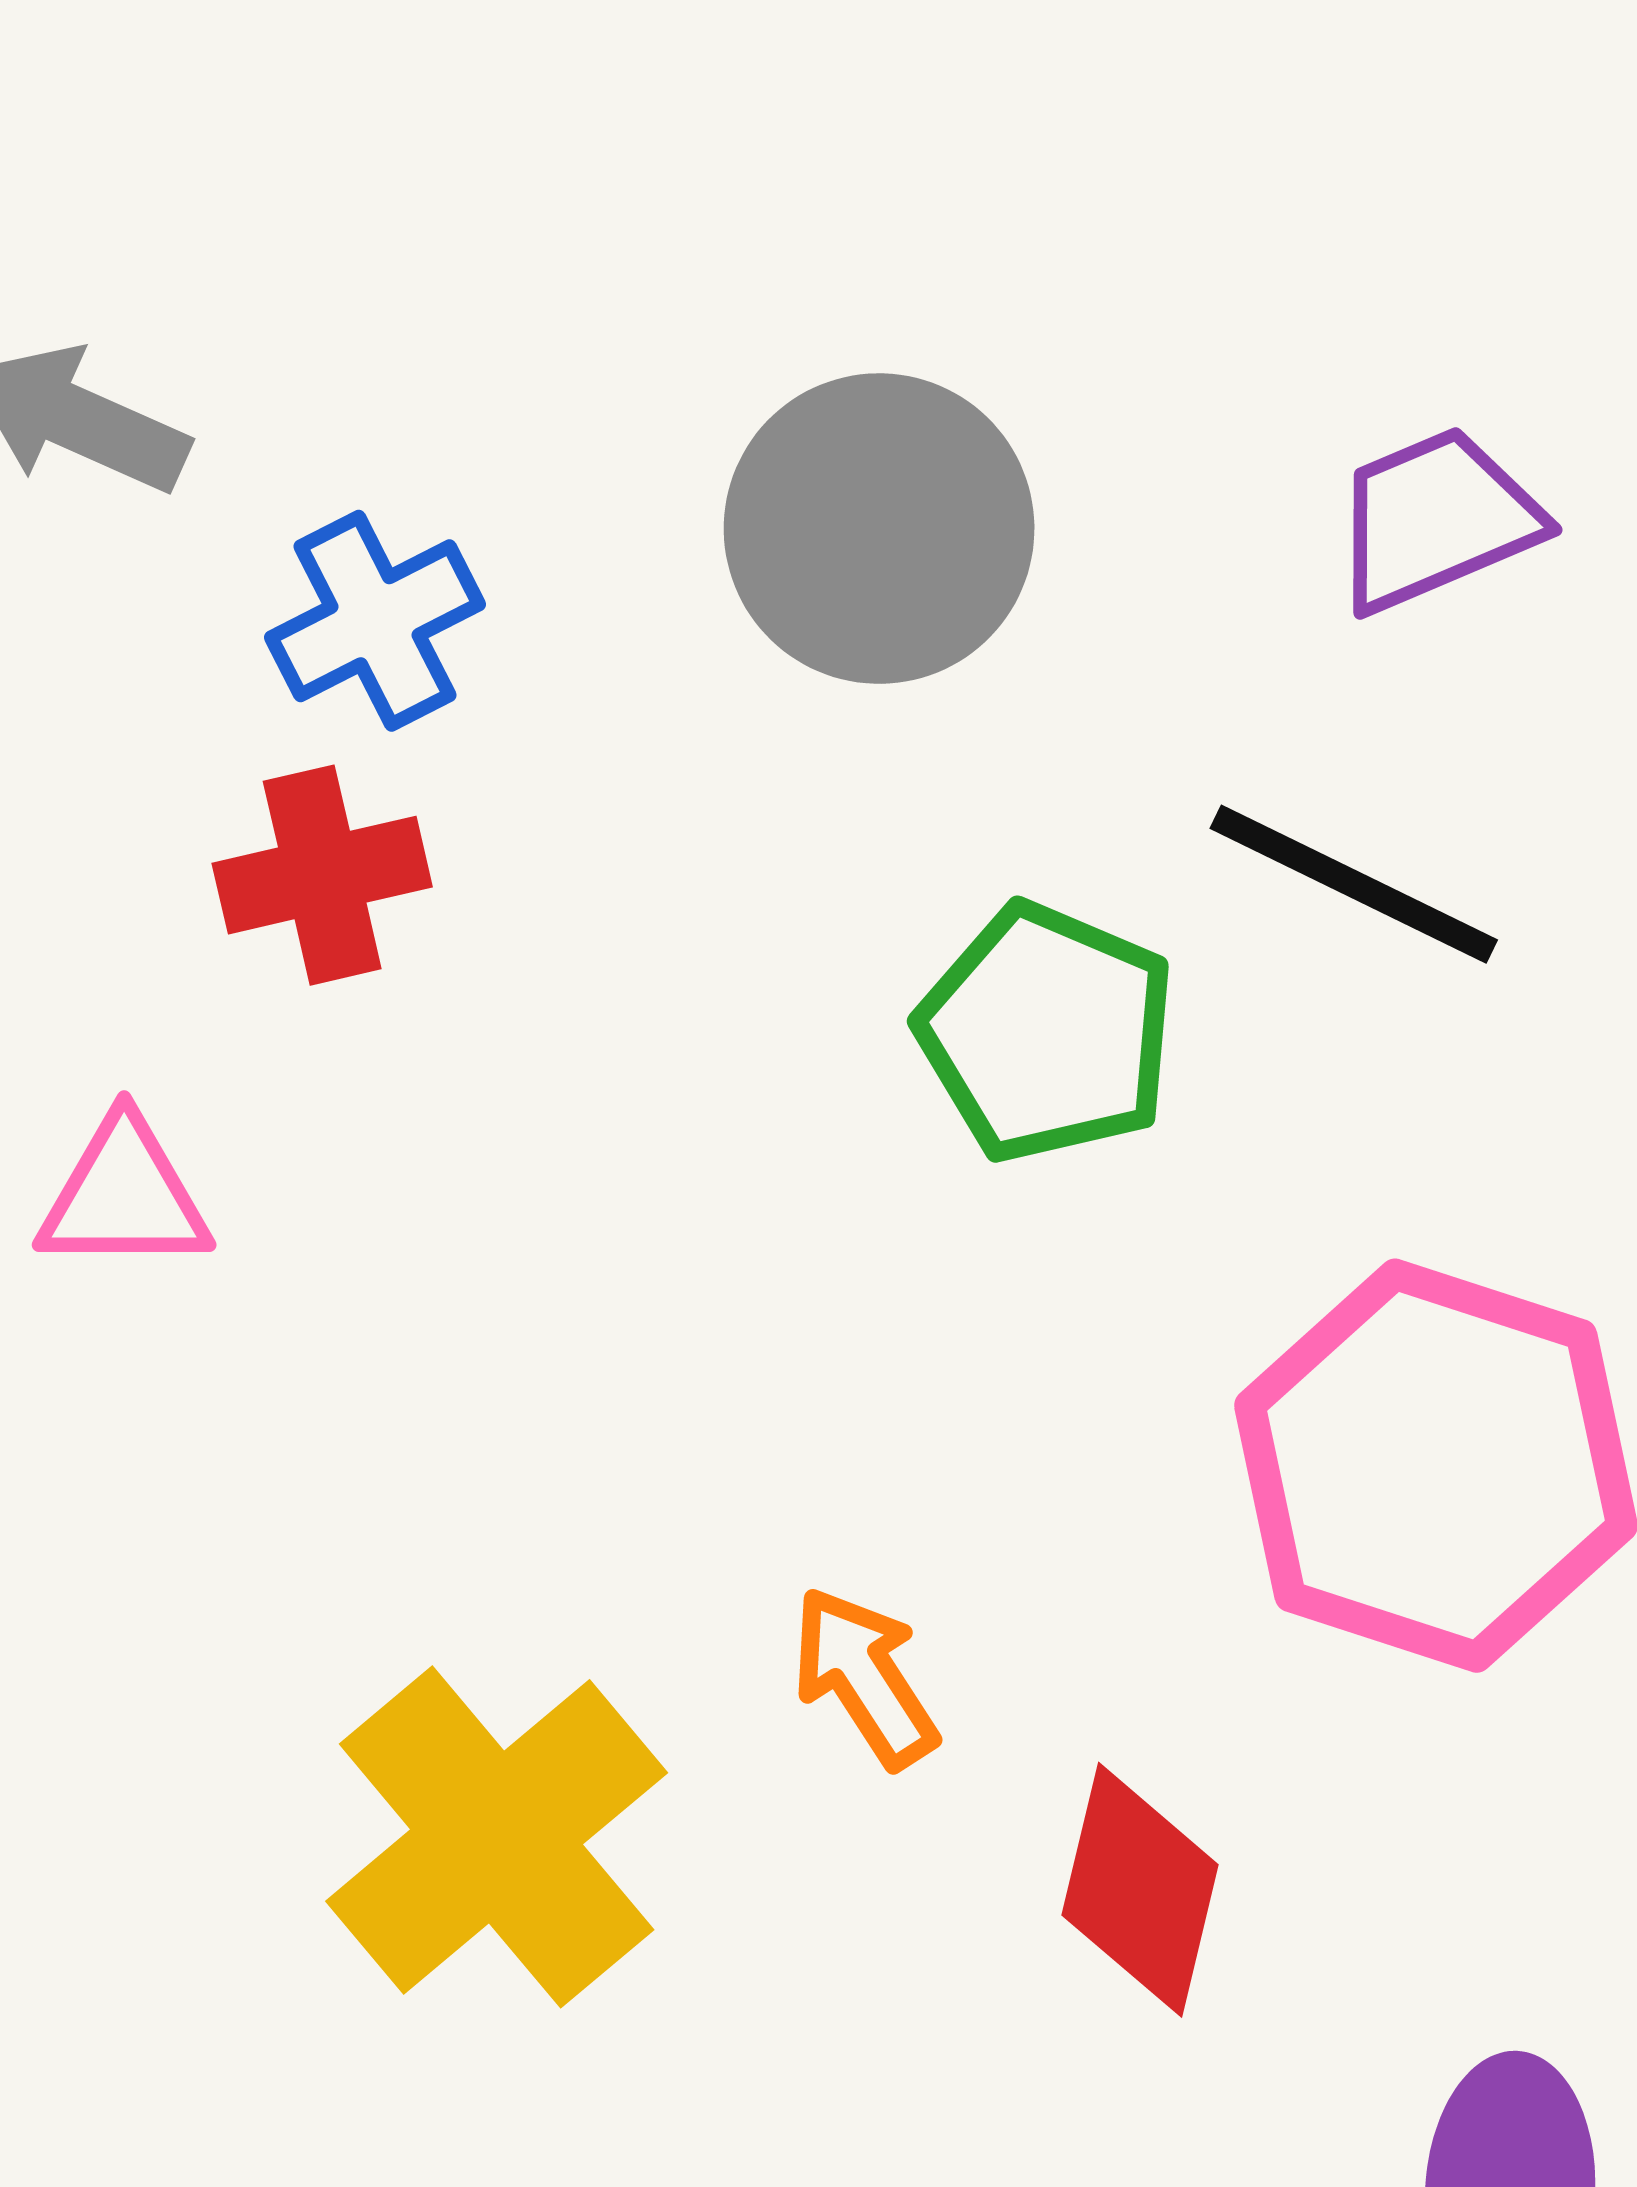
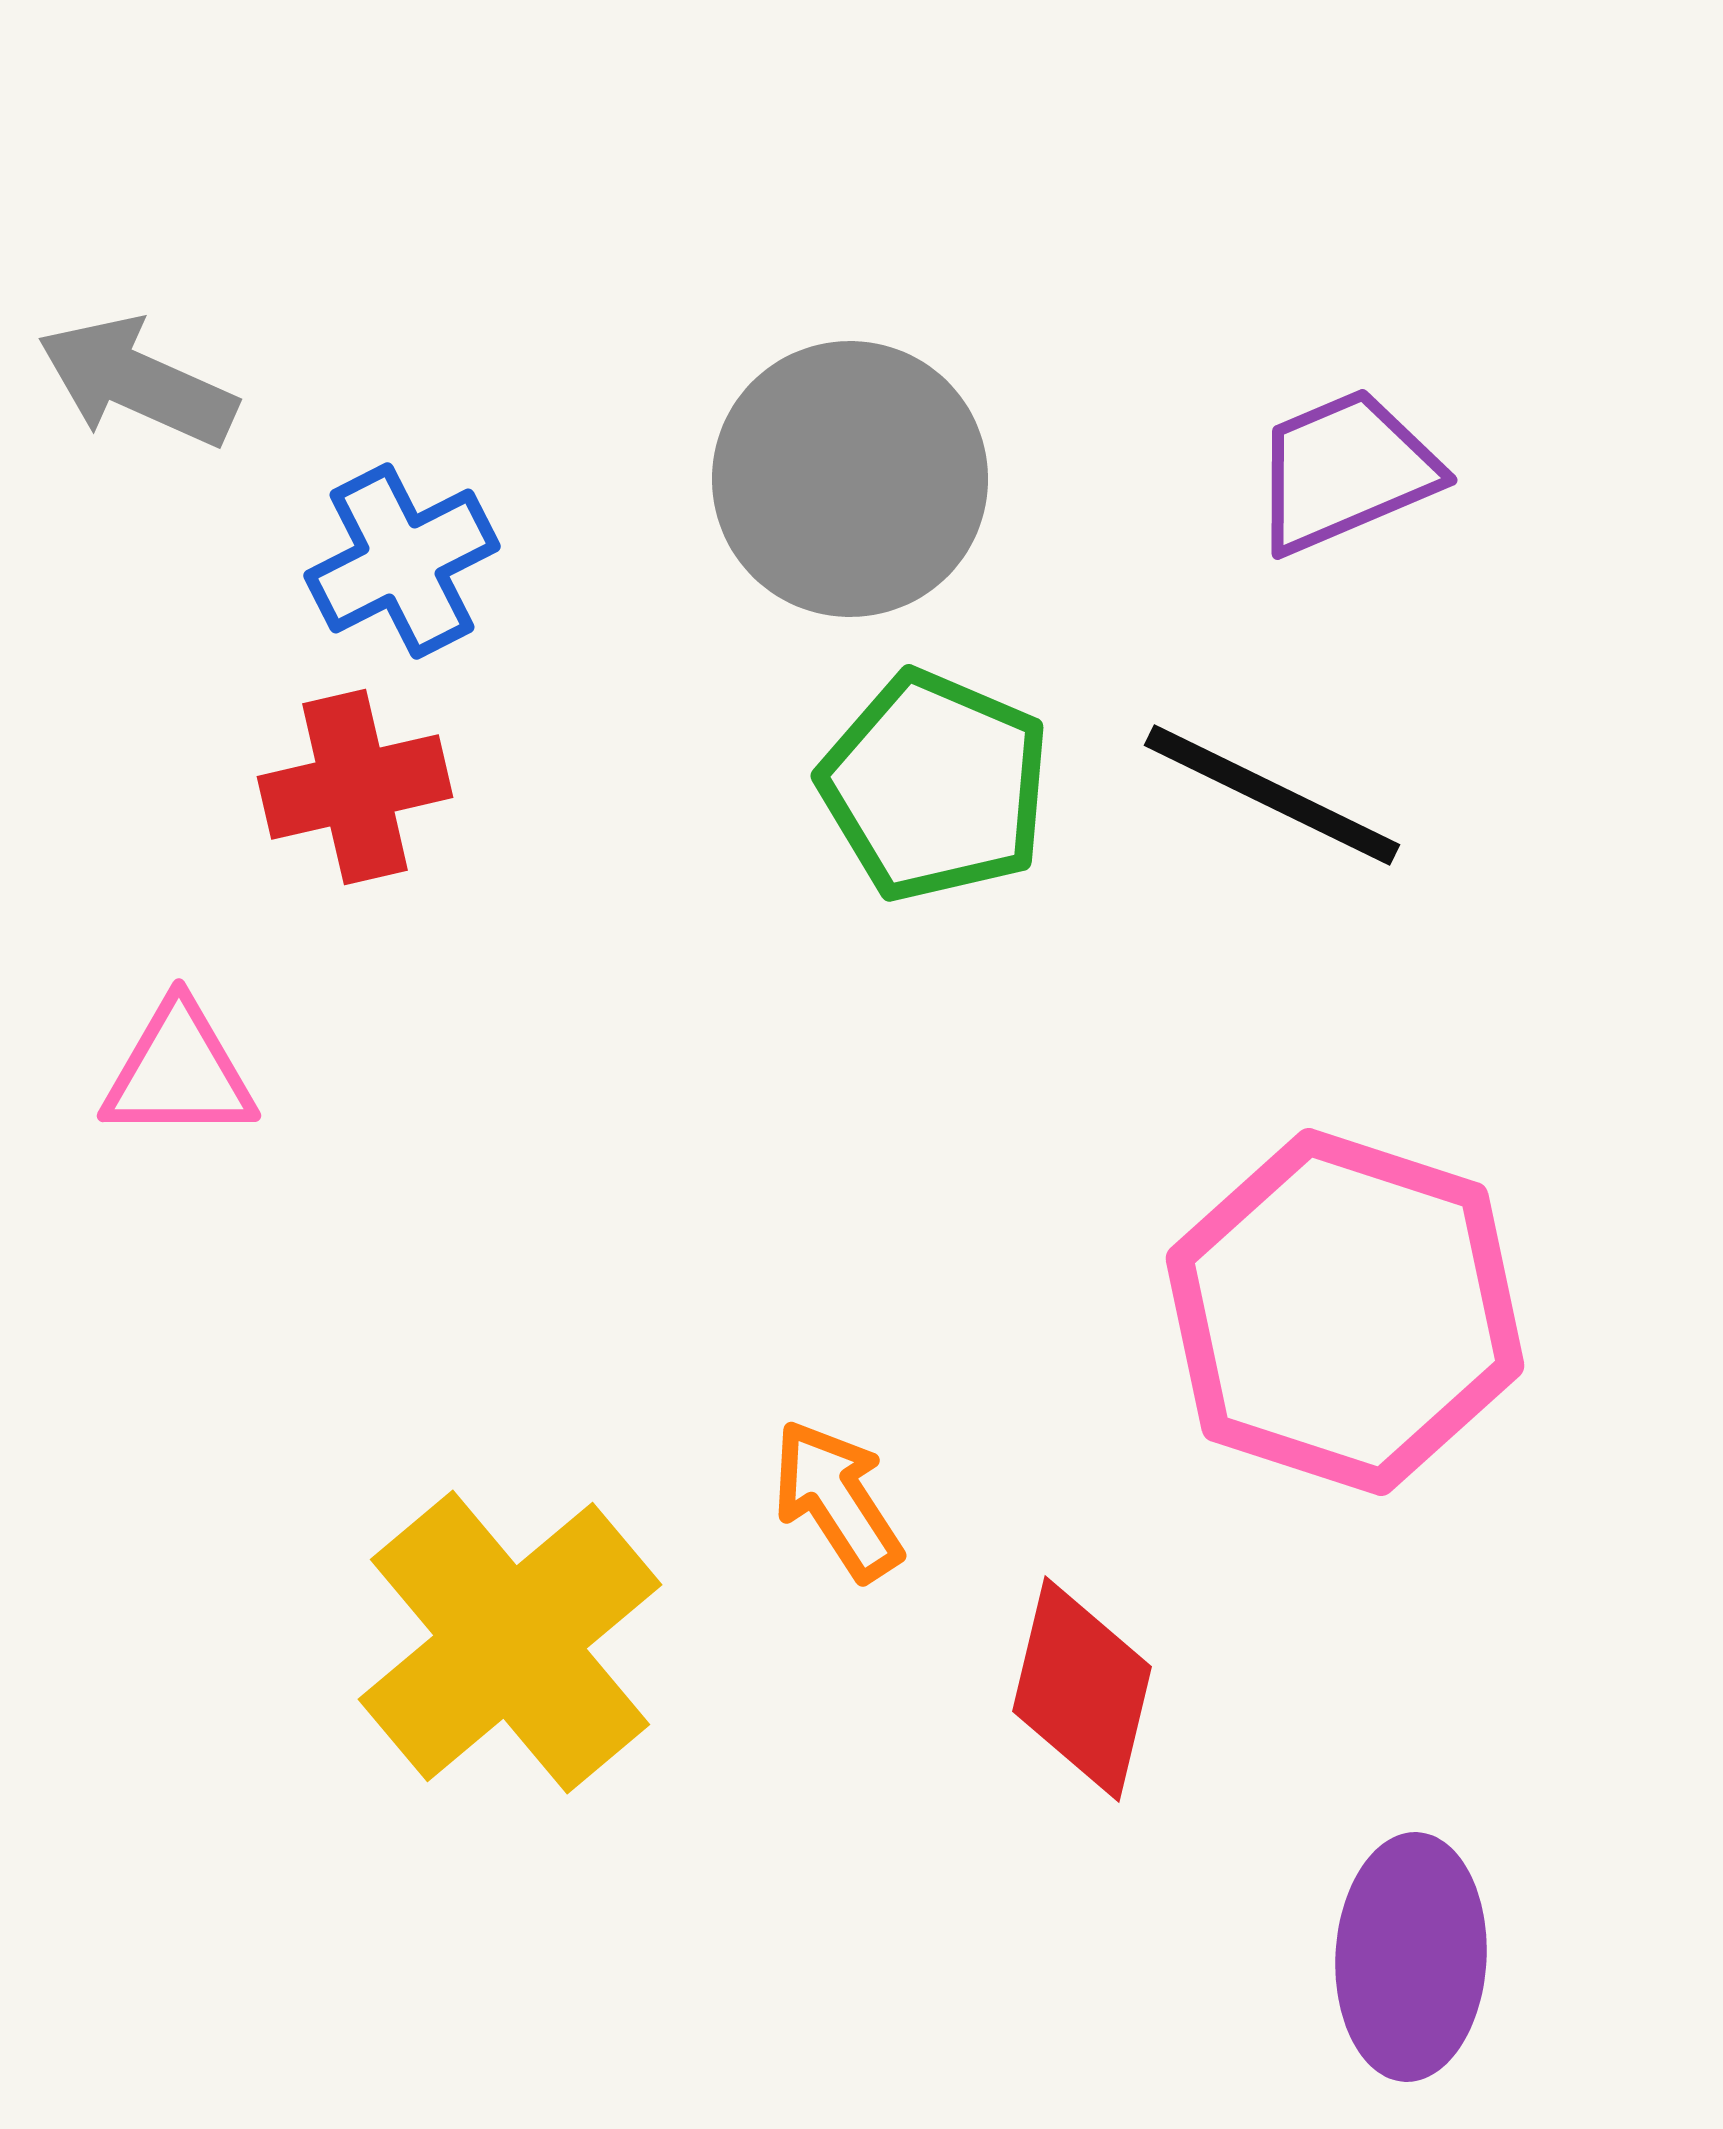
green pentagon: (1047, 1033) -> (935, 786), moved

